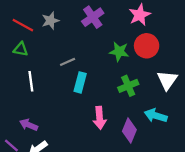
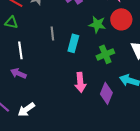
gray line: (68, 62) -> (52, 33), turned -72
cyan rectangle: (80, 82) -> (73, 43), moved
purple arrow: (29, 125) -> (18, 73), moved

